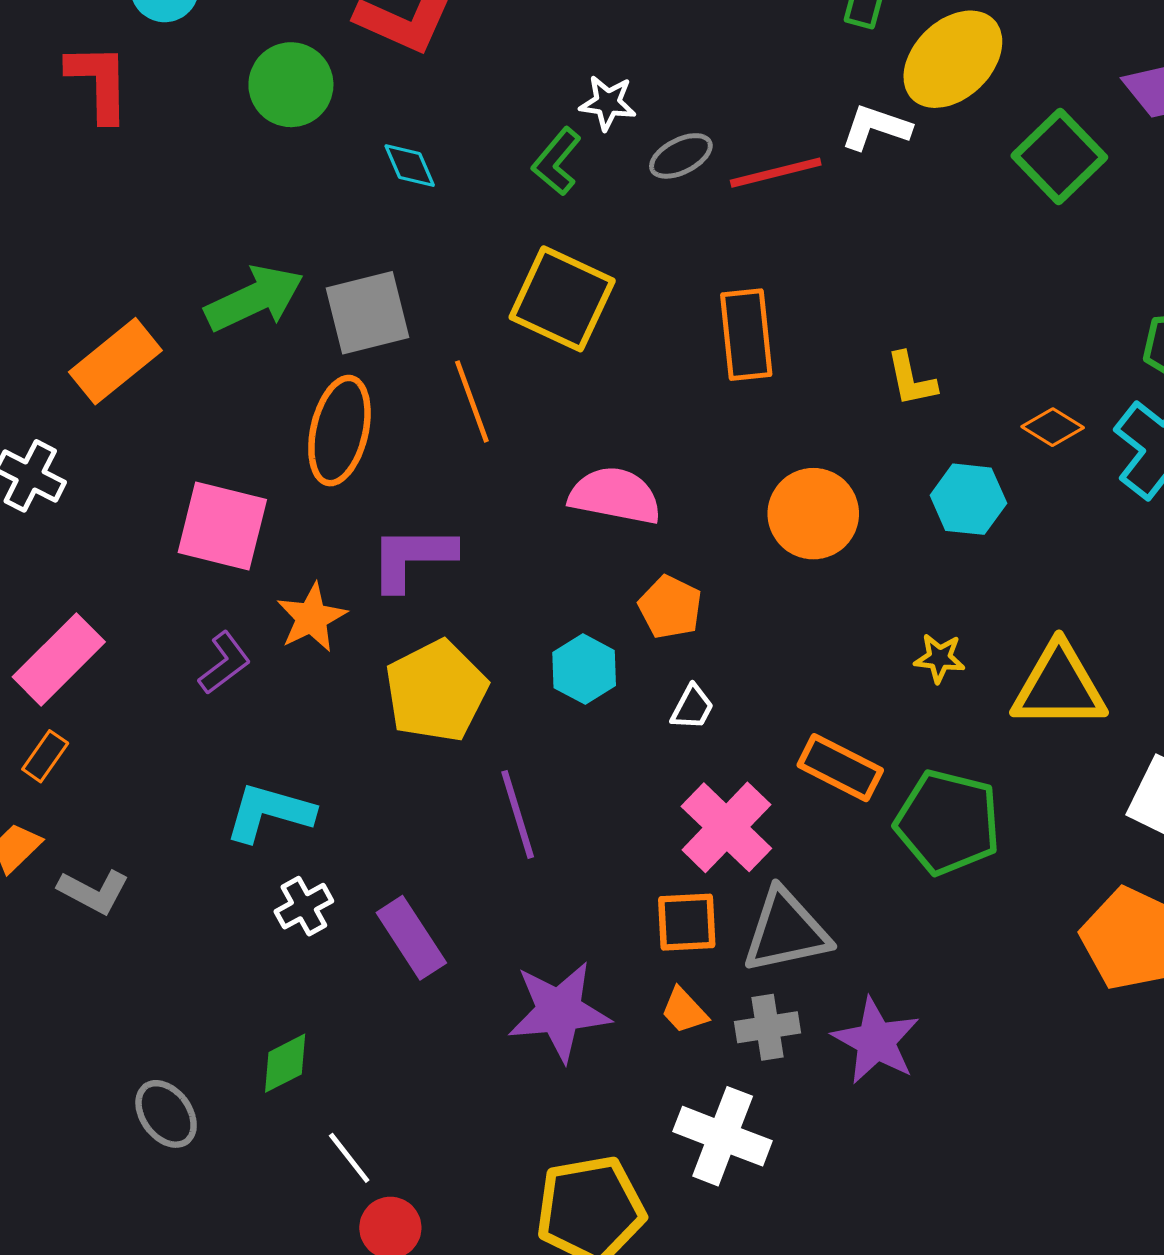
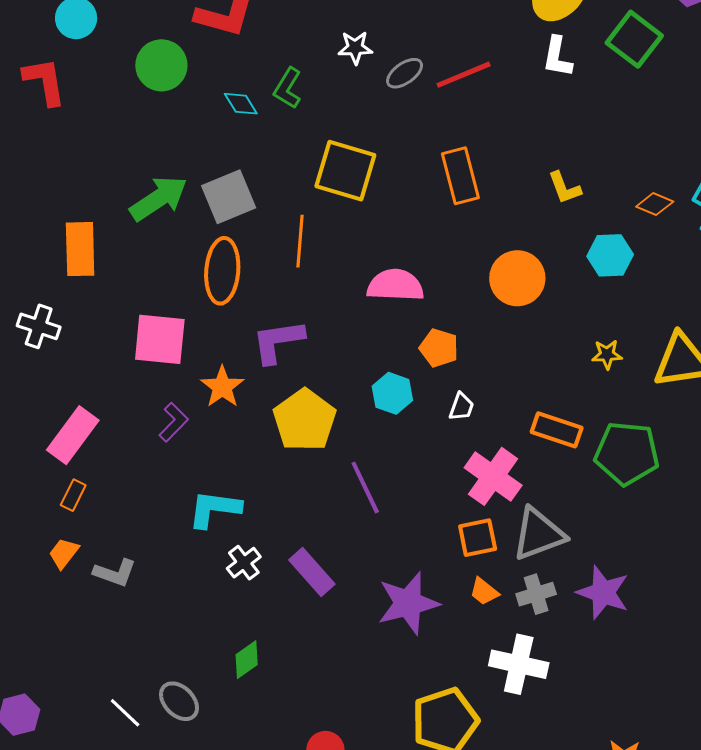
white L-shape: (876, 127) -> (557, 57), moved, turned -90
green L-shape: (557, 162) -> (288, 88), moved
orange rectangle: (115, 361) -> (80, 249), turned -44
orange line: (472, 401) -> (300, 241), turned 33
white line: (349, 1158) -> (125, 713), moved

